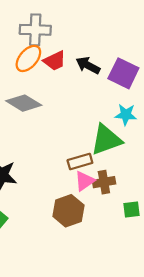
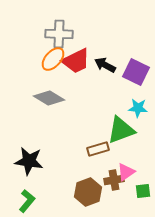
red trapezoid: (55, 61) -> (76, 61), size x1.4
pink triangle: (85, 181) -> (126, 172), moved
brown cross: (104, 182) -> (114, 180), moved

